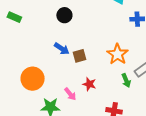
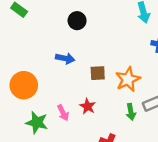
blue arrow: (62, 49) -> (65, 58), turned -35
brown square: (80, 56) -> (98, 73), moved

